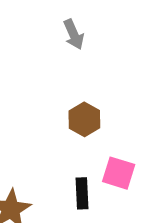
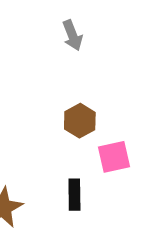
pink square: (119, 173) -> (114, 157), moved, turned -32

